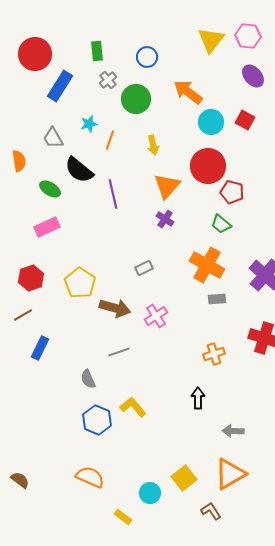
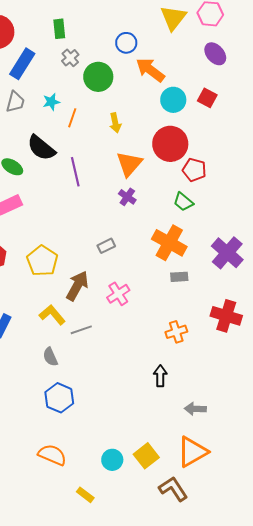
blue circle: (147, 57) -> (126, 43), moved
gray trapezoid: (53, 138) -> (15, 102), moved, turned -135
brown arrow: (115, 308) -> (77, 286), turned -76
yellow L-shape: (133, 407) -> (52, 315), moved
cyan circle: (150, 493) -> (112, 460), moved
brown L-shape: (211, 511) -> (173, 489), size x1.4

